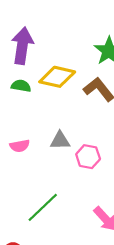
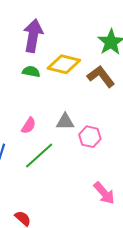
pink semicircle: (20, 146) -> (29, 126), turned -48
green line: (43, 207) -> (39, 156), moved

